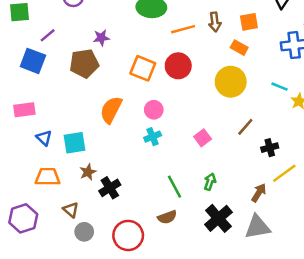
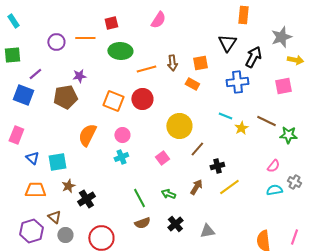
yellow circle: (231, 82) -> (179, 126), moved
pink rectangle: (24, 110) -> (16, 135), turned -60
green arrow: (210, 182) -> (168, 194), turned -88
brown arrow: (259, 193) -> (196, 187), moved
brown semicircle: (167, 217) -> (142, 223), moved
purple hexagon: (23, 218) -> (31, 231), moved
black cross: (218, 218) -> (175, 224), size x0.7
gray triangle: (258, 227) -> (207, 231), size x0.7

